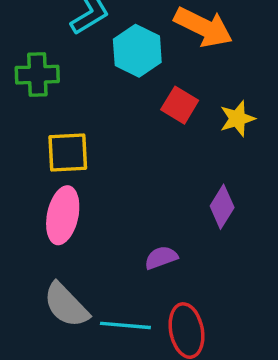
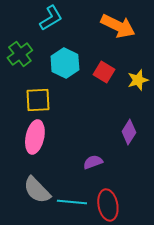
cyan hexagon: (137, 51) -> (65, 63), moved
green cross: (37, 75) -> (20, 54), turned -35

